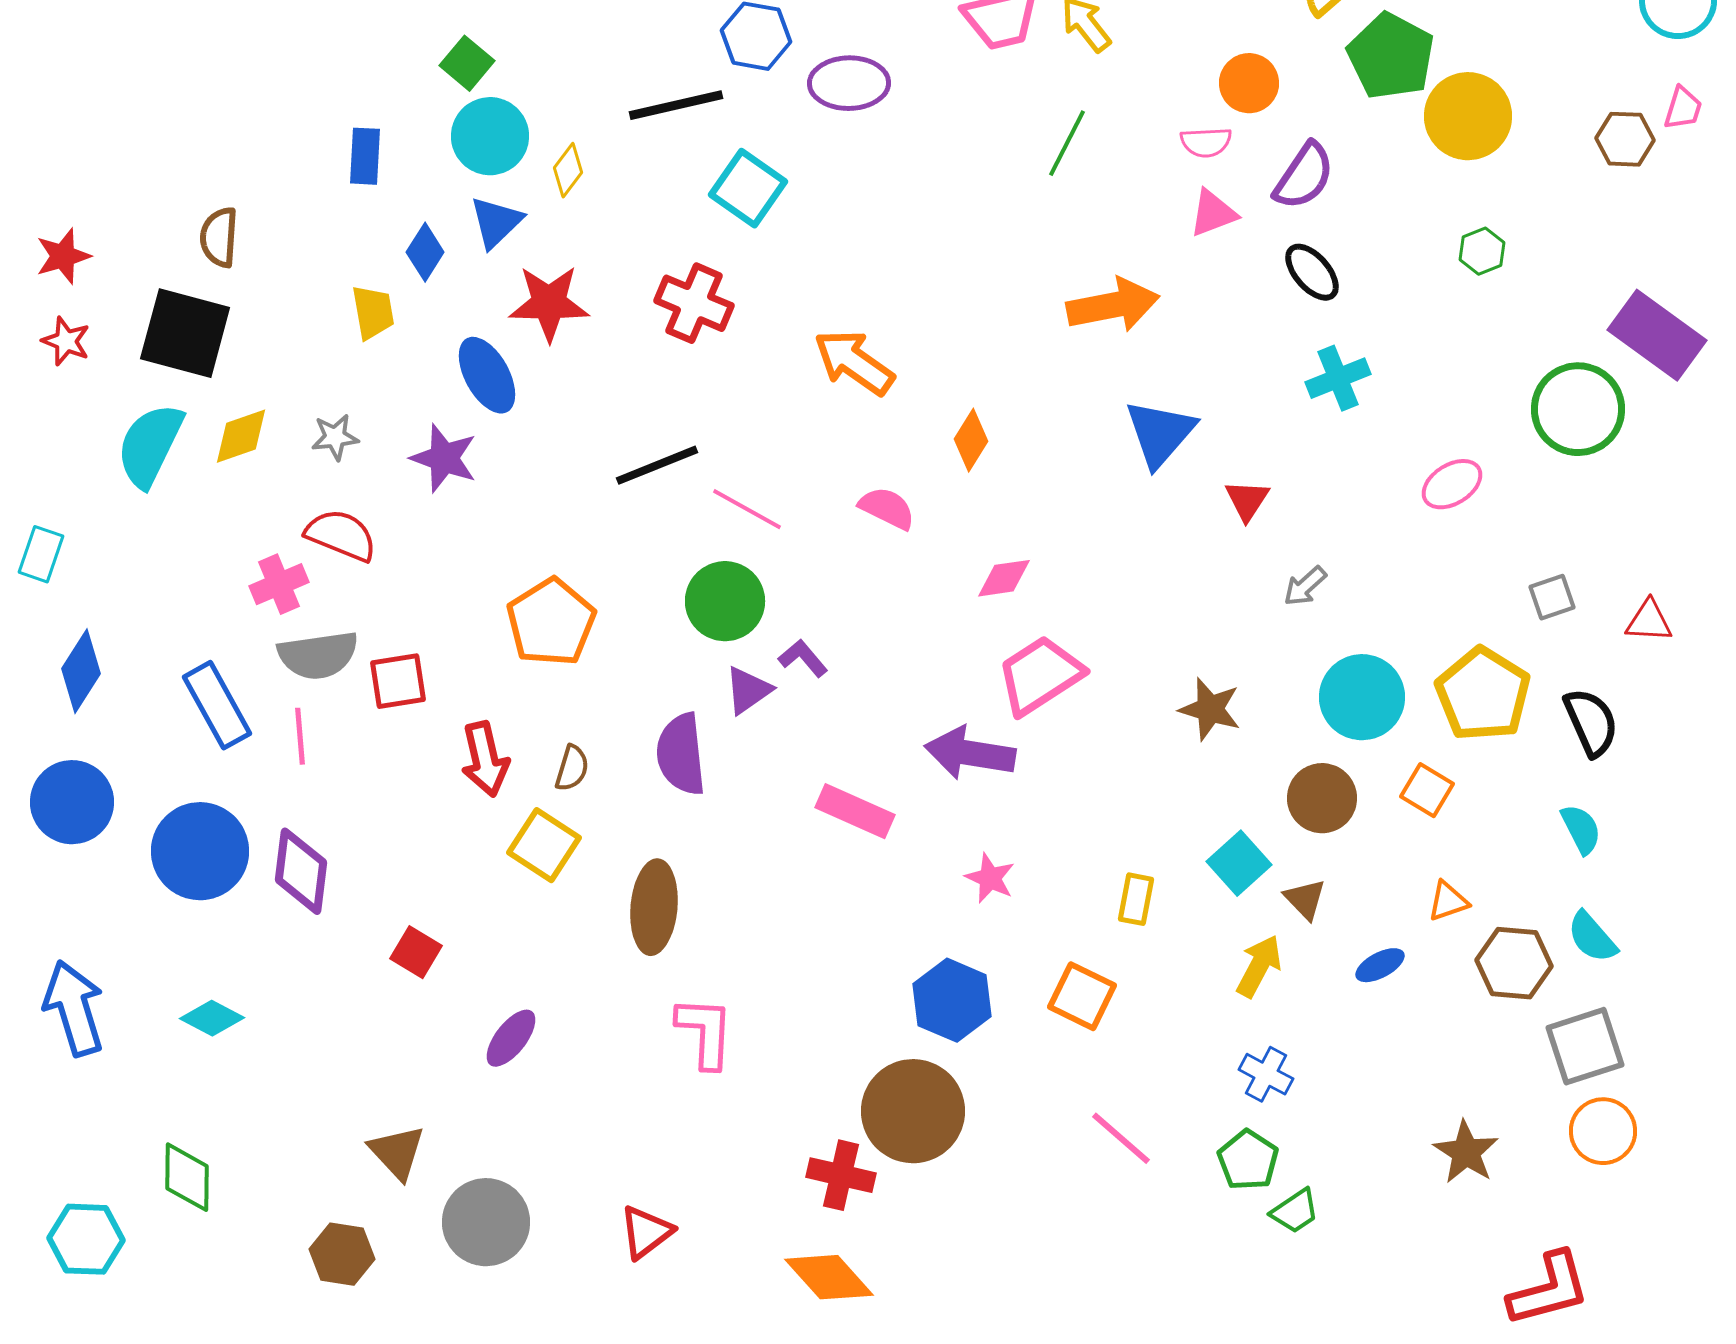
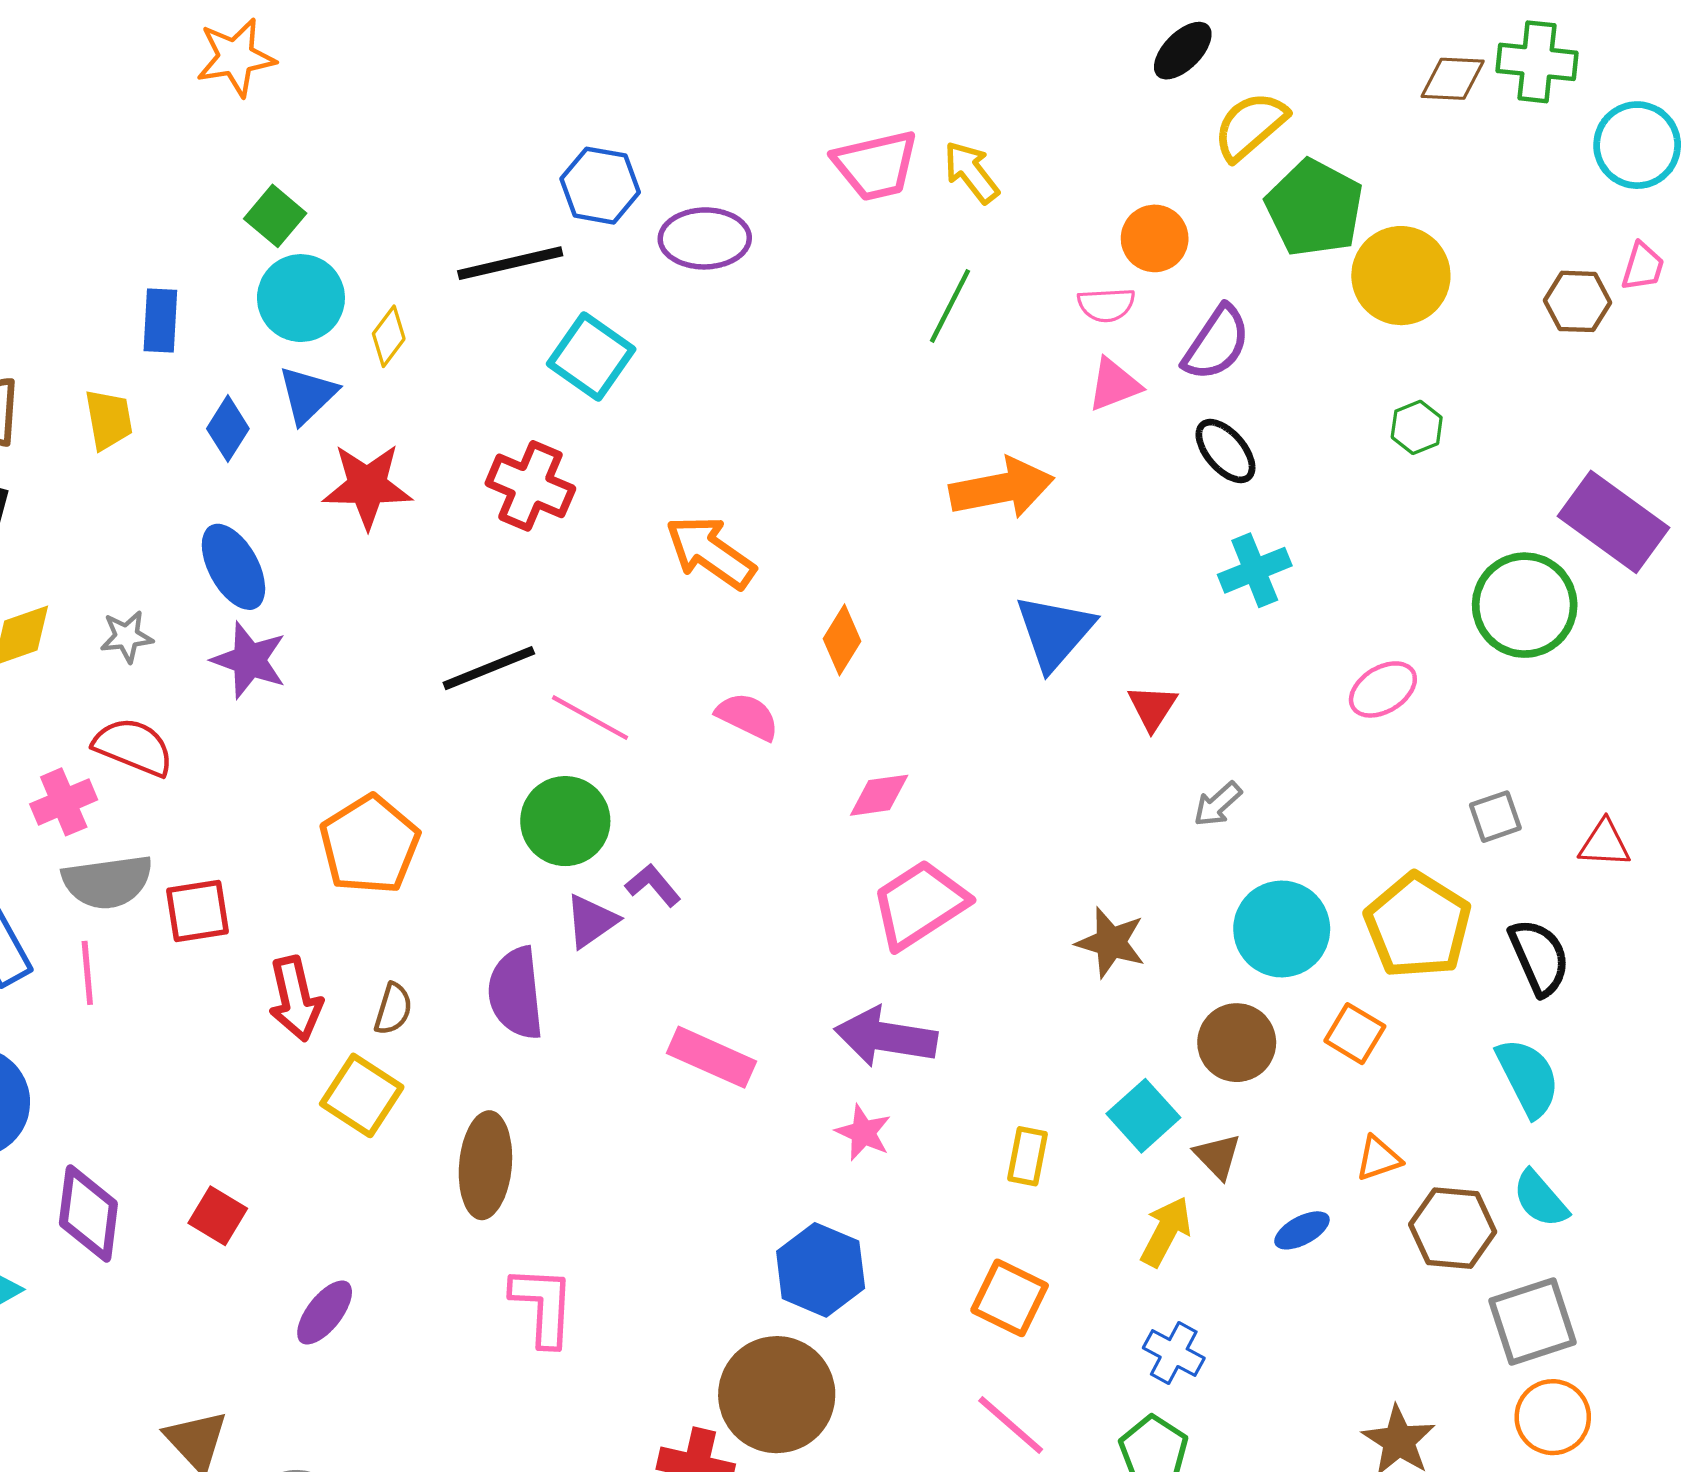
yellow trapezoid: (373, 312) -> (109, 420), moved
blue ellipse: (487, 375) -> (233, 567), moved
purple arrow: (970, 753) -> (886, 1037), moved
cyan semicircle: (1581, 829) -> (1528, 1077), size x1.4
purple diamond: (301, 871) -> (88, 1214), moved
orange square: (1082, 996) -> (1010, 1298), moved

